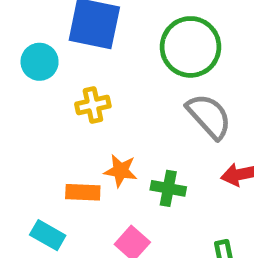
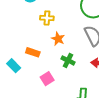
orange star: (121, 171) -> (58, 39), moved

